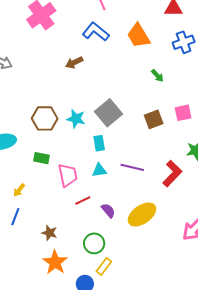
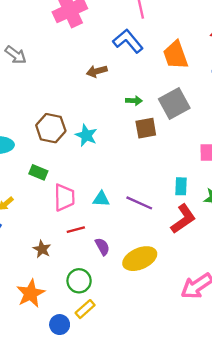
green arrow: (157, 76) -> (134, 101), moved, turned -56
gray square: (108, 113) -> (174, 104), moved
brown square: (154, 119) -> (146, 128), moved
cyan rectangle: (99, 143) -> (181, 186), moved
brown star: (49, 233) -> (42, 249), moved

